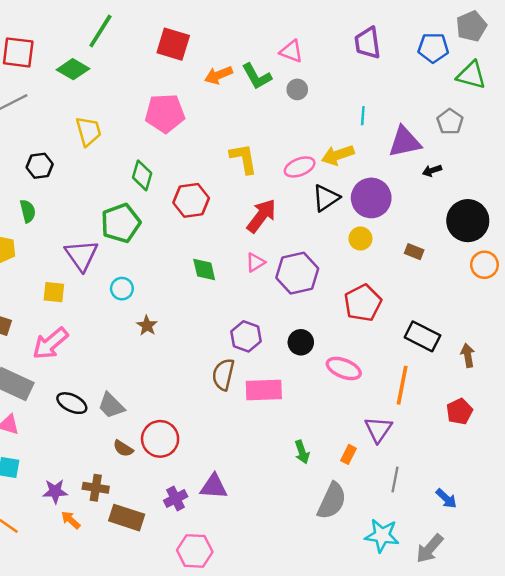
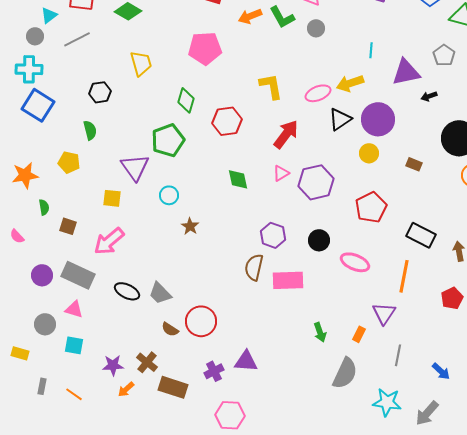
brown cross: (96, 488) -> (147, 362), turned 30
orange arrow: (71, 520) -> (126, 389), turned -84

